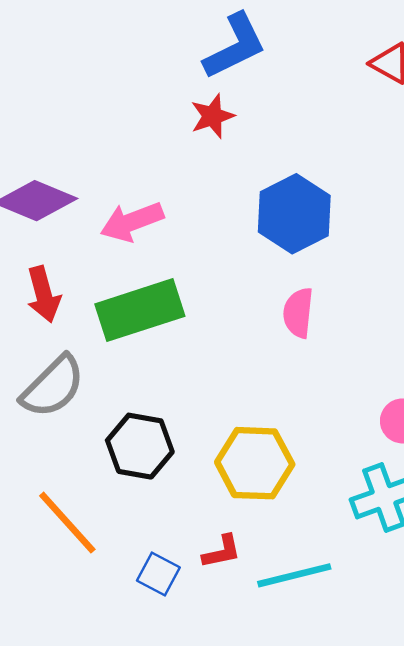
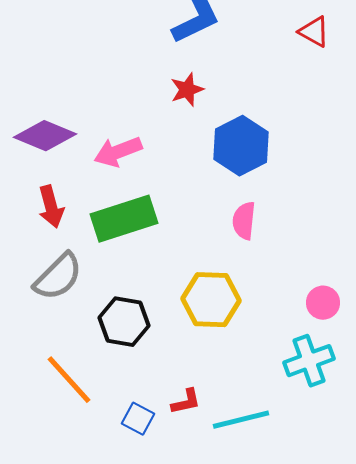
red star: (212, 116) -> (187, 90), moved
yellow hexagon: (255, 463) -> (211, 300), moved

